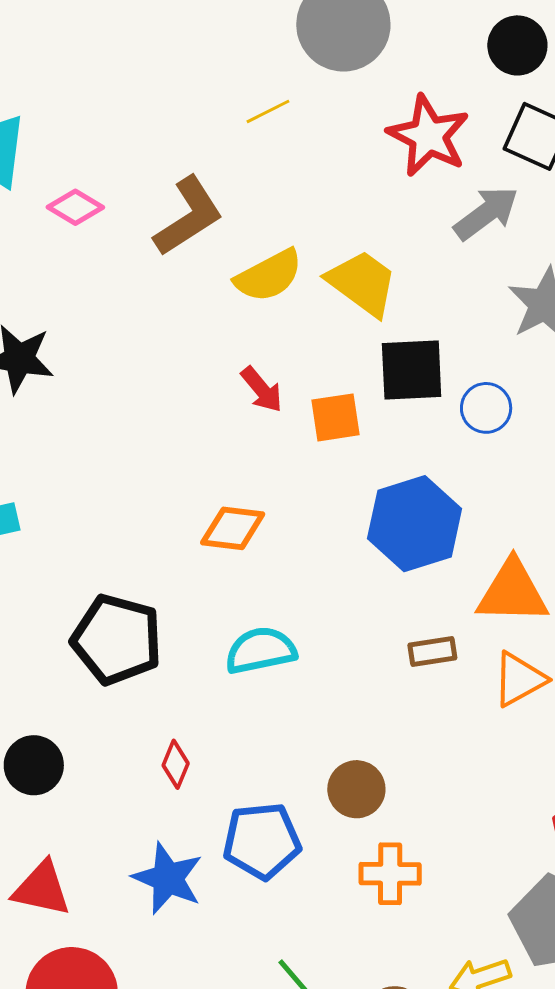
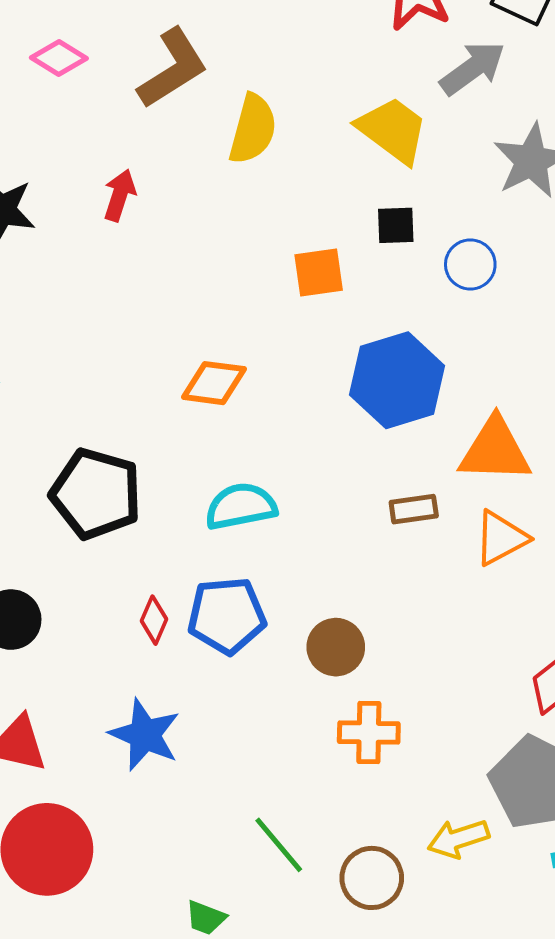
yellow semicircle: (269, 276) -> (253, 129), turned -48
yellow trapezoid: (362, 283) -> (393, 130), moved
black square: (412, 370) -> (396, 225), size x0.6
red arrow: (262, 389) -> (120, 195), moved, turned -123
blue pentagon: (262, 841) -> (227, 616), moved

